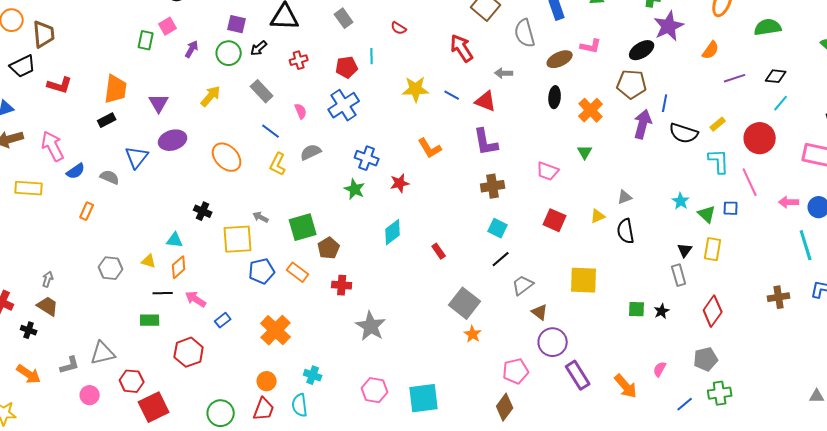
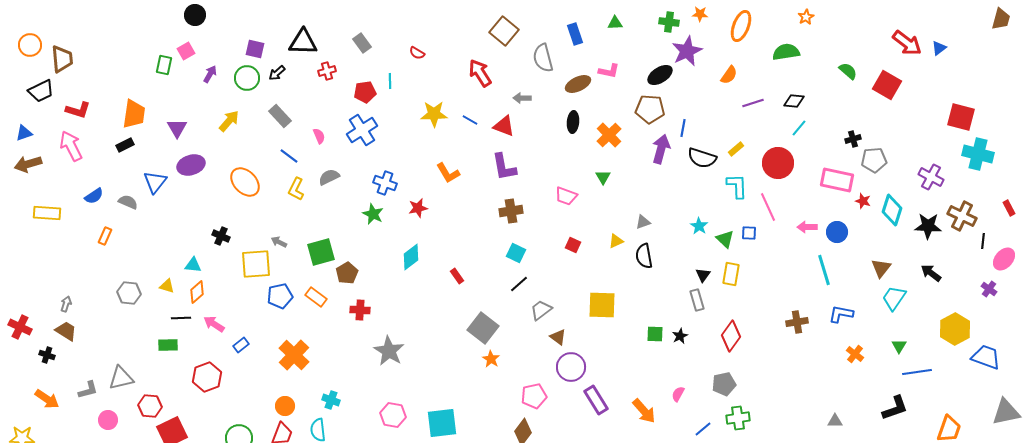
red cross: (299, 60) -> (327, 71), moved
pink arrow: (53, 146) -> (71, 146), moved
red square: (555, 220) -> (573, 245), size x0.7

